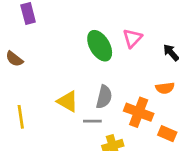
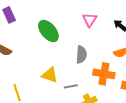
green ellipse: (100, 46) -> (48, 31), moved
gray semicircle: (104, 97) -> (81, 55), moved

